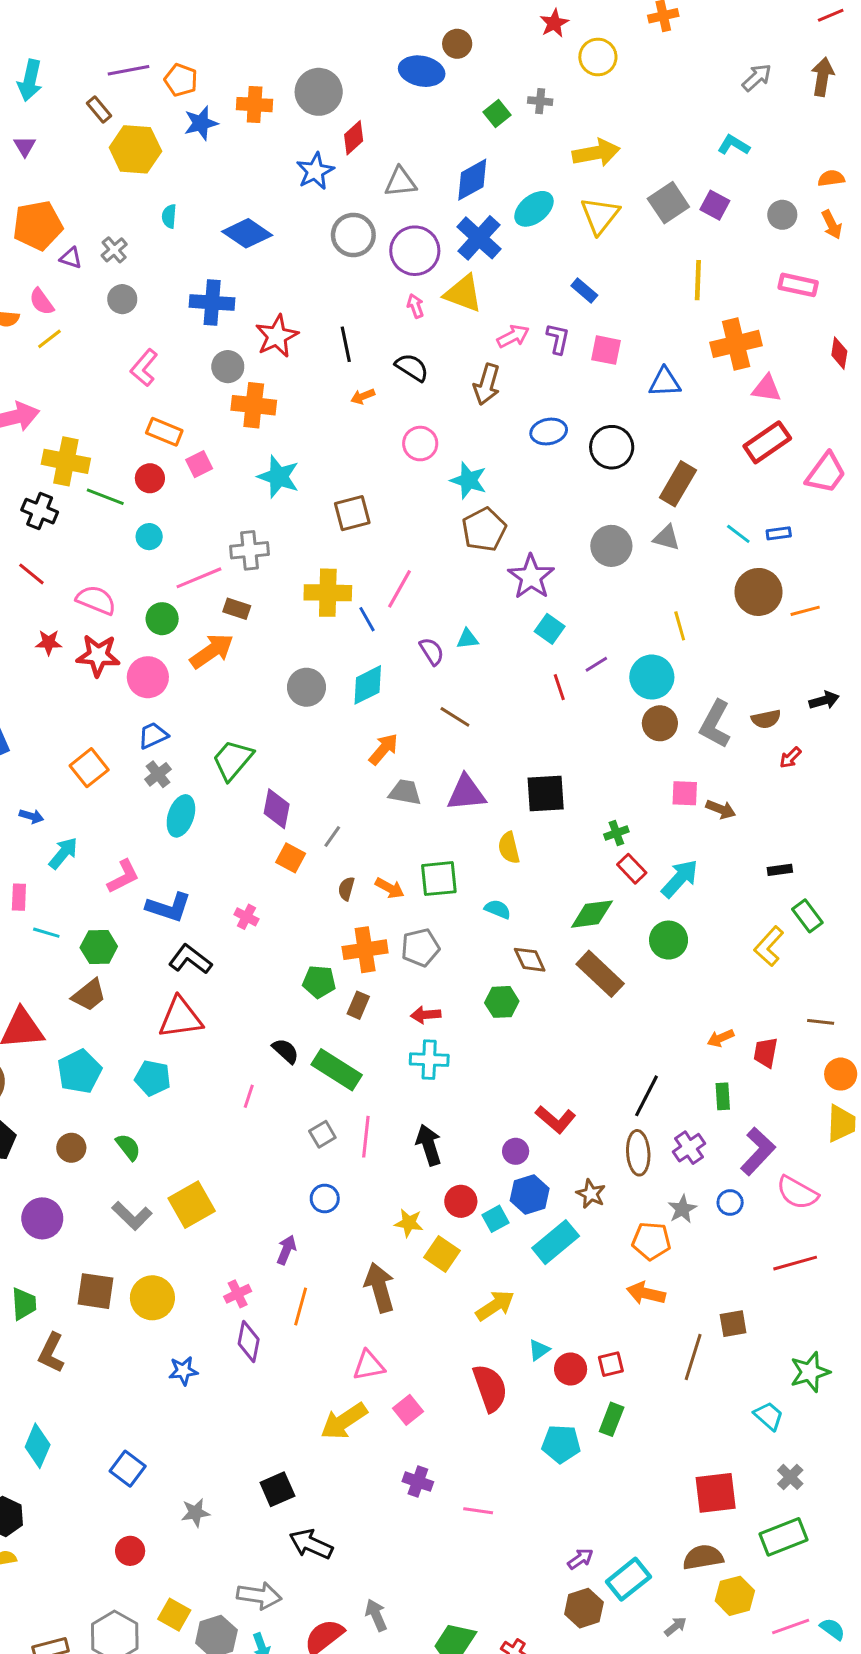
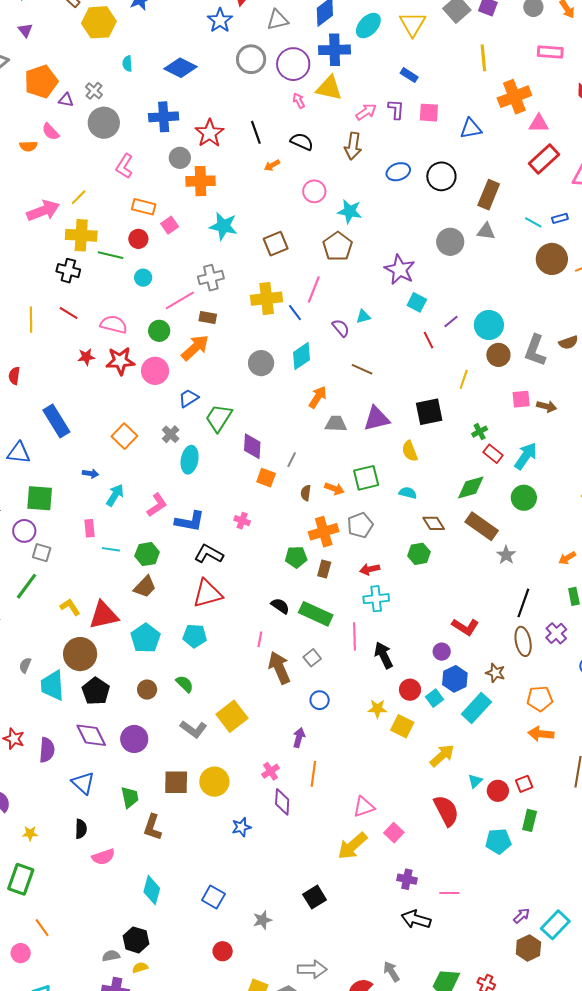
blue cross: (479, 238) -> (335, 50), turned -36
gray circle: (122, 299) -> (104, 123), size x1.6
yellow line: (49, 339) -> (79, 197), moved
brown pentagon: (484, 530) -> (338, 246), moved
yellow line: (680, 626) -> (464, 379), moved, turned 42
blue trapezoid: (153, 735) -> (188, 398), moved
pink line: (366, 1137) -> (354, 636), moved
gray star: (682, 1209) -> (506, 555), moved
brown arrow: (380, 1288) -> (279, 668), moved
black arrow: (311, 1544) -> (416, 919), moved

